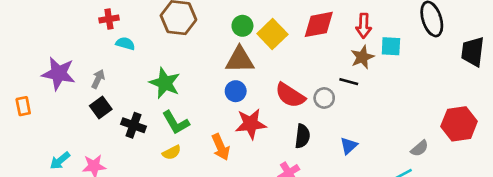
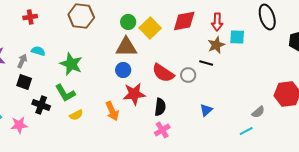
cyan semicircle: (125, 44) -> (38, 51), moved
black square: (101, 108) -> (24, 82), turned -35
green L-shape: (176, 123) -> (65, 93), moved
black cross: (133, 125) -> (41, 105), moved
black semicircle: (302, 136) -> (160, 107), moved

